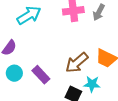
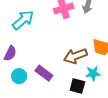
brown arrow: (77, 63) -> (75, 56), turned 30

